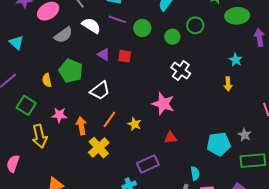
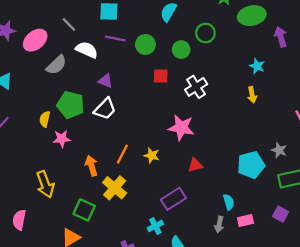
red square: (125, 56) -> (161, 76), moved
white cross: (181, 71) -> (196, 87), turned 30
yellow semicircle: (47, 80) -> (45, 119), turned 32
white trapezoid: (100, 91) -> (105, 109), moved
green square: (26, 105) -> (84, 210), moved
pink star: (59, 115) -> (62, 139), moved

